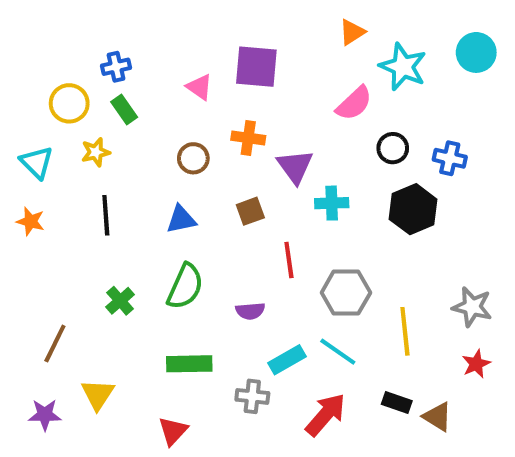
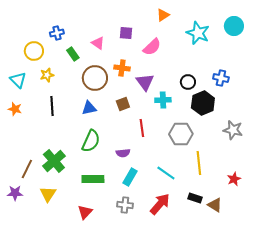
orange triangle: (352, 32) -> (163, 15), moved
purple square: (256, 67) -> (126, 33), size x0.6
pink semicircle: (354, 103) -> (152, 47), moved
green rectangle: (124, 109) -> (73, 54), moved
black circle: (393, 148) -> (188, 82), moved
brown circle: (193, 158) -> (95, 78), size x1.6
gray hexagon: (346, 293) -> (181, 134), moved
green cross: (120, 301) -> (54, 161), moved, size x1.6
gray star: (472, 307) -> (233, 130), moved
cyan rectangle: (287, 360) -> (130, 177), moved, turned -30
gray cross: (252, 396) -> (125, 205), moved
purple star: (45, 415) -> (15, 193), moved

